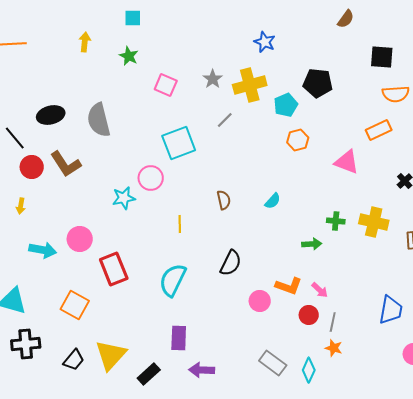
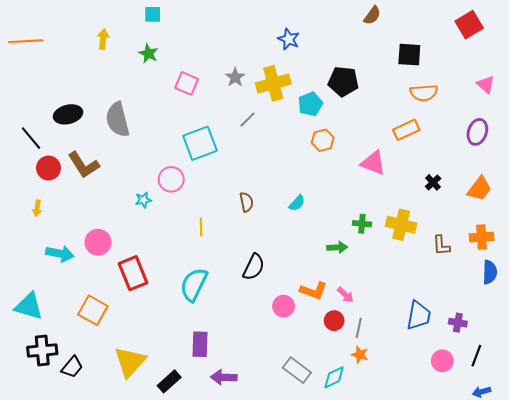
cyan star: (124, 198) -> (143, 200), size x0.7
black trapezoid: (74, 360) -> (72, 367), moved
cyan diamond: (309, 370) -> (334, 377), turned 40

